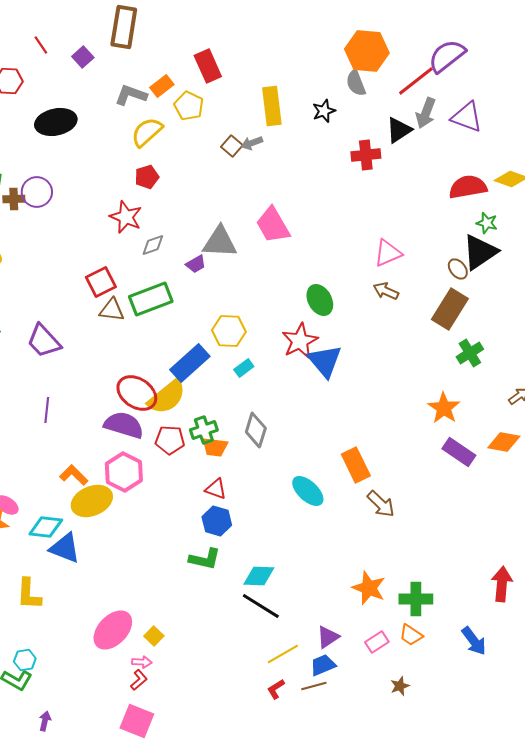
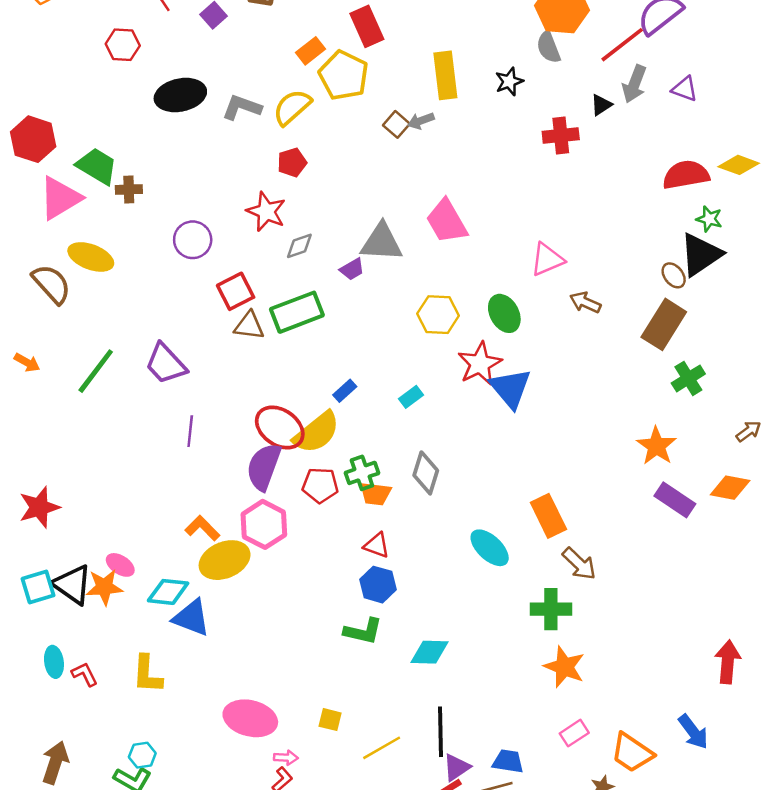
gray L-shape: (131, 95) -> (242, 107), moved
yellow pentagon: (189, 106) -> (344, 75), size x1.4
purple triangle: (467, 117) -> (685, 89), size x0.7
black triangle: (399, 130) -> (601, 105), size x0.7
purple circle: (37, 192) -> (193, 240), moved
pink triangle: (388, 253) -> (547, 259), moved
yellow hexagon: (229, 331) -> (438, 315), moved
blue rectangle: (190, 363) -> (345, 391), size x0.5
purple line: (47, 410) -> (190, 431), moved
purple semicircle: (124, 425) -> (264, 467), turned -87
green cross: (416, 599) -> (551, 609), moved
black line: (261, 606) -> (440, 732), moved, turned 57
pink ellipse: (113, 630) -> (250, 718), turned 60
orange trapezoid: (411, 635) -> (632, 753), moved, size x1.5
yellow square: (154, 636) -> (330, 720), moved, turned -30
purple triangle: (328, 637) -> (456, 767), moved
yellow line: (283, 654) -> (382, 748), moved
blue trapezoid: (323, 665) -> (508, 761), turned 32

